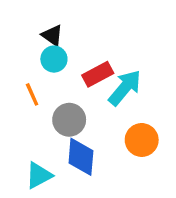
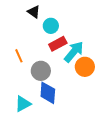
black triangle: (52, 35) -> (34, 12), moved
cyan circle: (54, 59) -> (51, 26), moved
orange circle: (142, 140) -> (85, 67), moved

